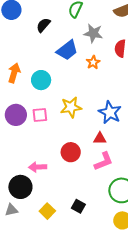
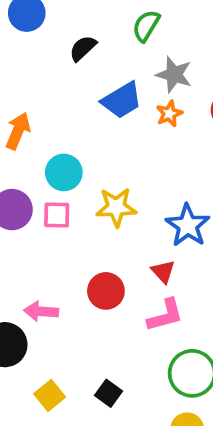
orange star: (93, 62) -> (169, 114), moved
cyan circle: (41, 80) -> (64, 172), moved
red triangle: (100, 138) -> (163, 272), turned 40

